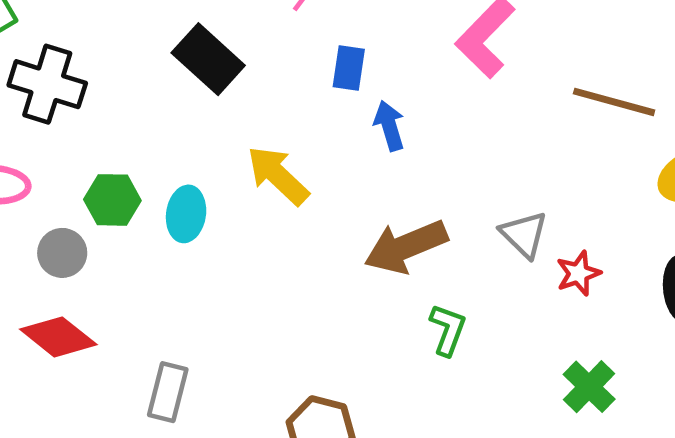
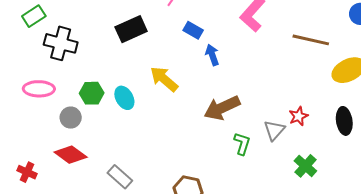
black rectangle: (208, 59) -> (131, 29), turned -64
blue rectangle: (349, 68) -> (193, 30), turned -66
cyan ellipse: (186, 214) -> (124, 98), turned -35
gray triangle: (524, 234) -> (274, 130), moved, turned 30
gray rectangle: (168, 392) -> (120, 177), turned -60

